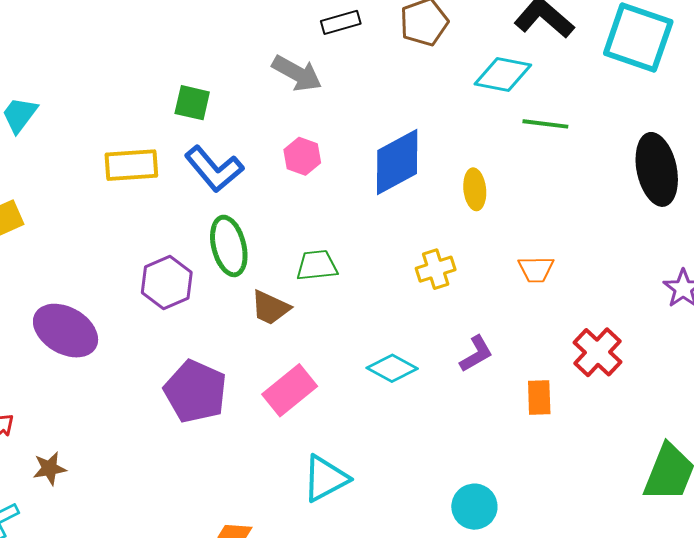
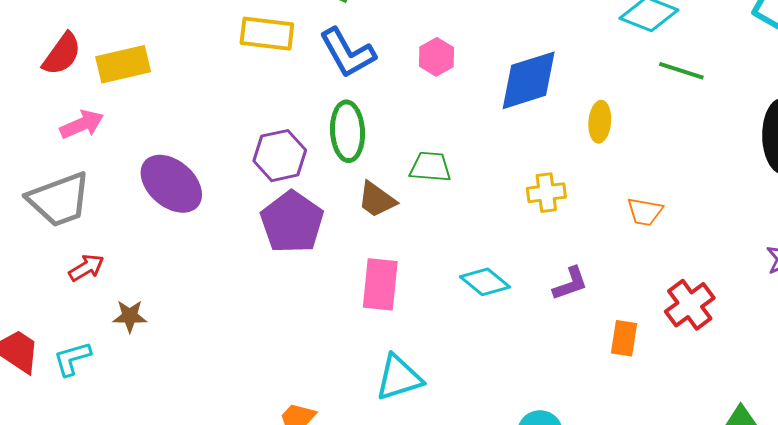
pink rectangle: (290, 390) -> (380, 284), turned -56
purple pentagon: (195, 391) -> (292, 222), moved

